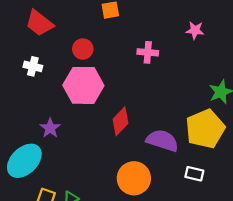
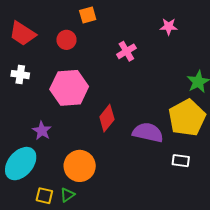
red circle: (83, 49) -> (66, 40), moved
pink cross: (148, 52) -> (126, 51), turned -30
orange circle: (134, 178) -> (80, 166), moved

